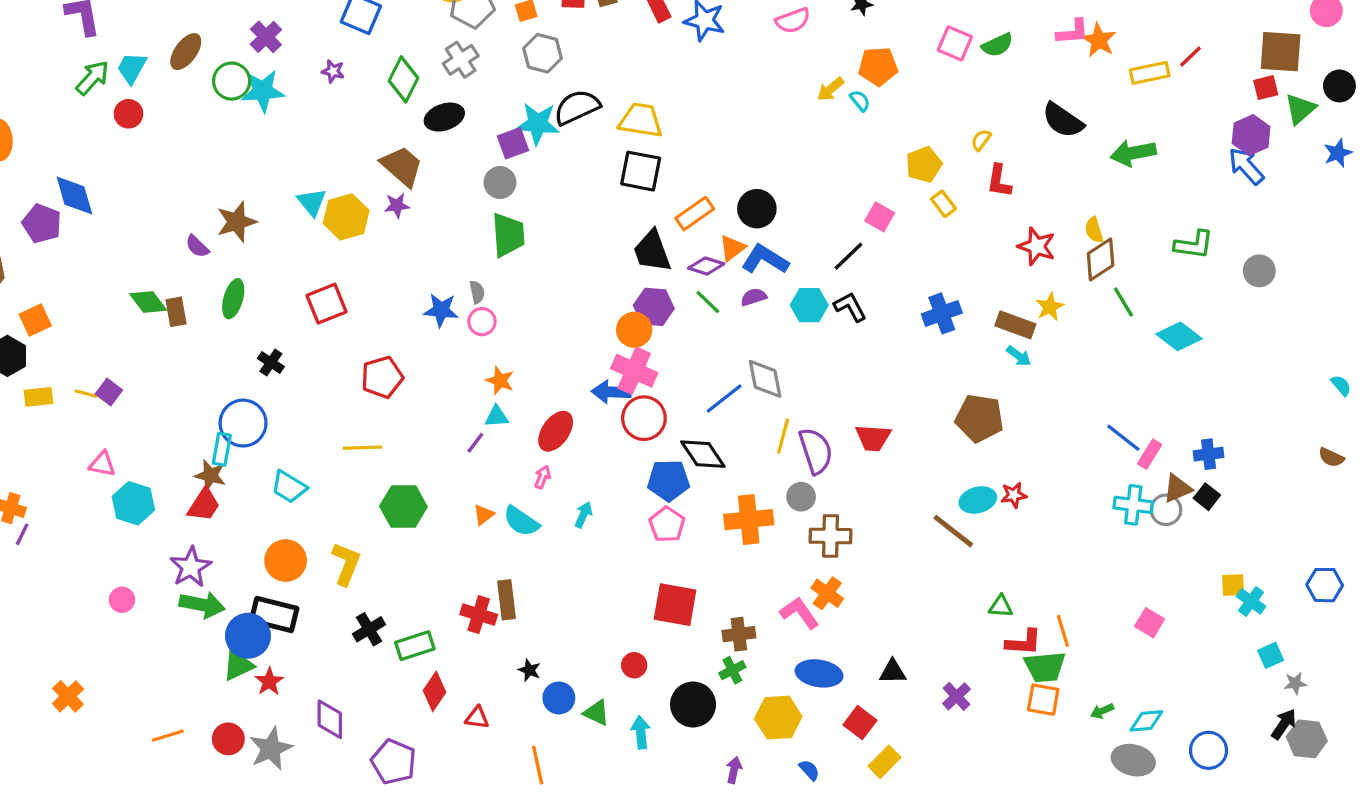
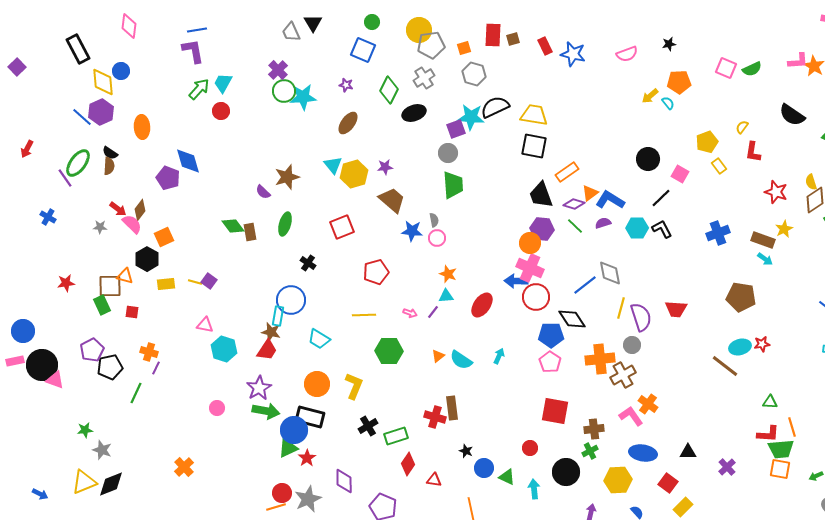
purple cross: (266, 37) -> (278, 70), moved
brown ellipse: (186, 52) -> (348, 123), moved
brown trapezoid: (402, 166) -> (392, 200), moved
black circle: (757, 209) -> (648, 159), moved
pink arrow: (543, 477) -> (410, 313), moved, turned 88
brown cross: (831, 536) -> (623, 375), moved, turned -30
green triangle: (1001, 606) -> (770, 402), moved
orange line: (168, 736) -> (276, 507), moved

